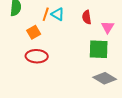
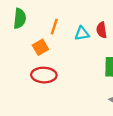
cyan triangle: (58, 14) -> (82, 33), moved, turned -40

